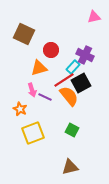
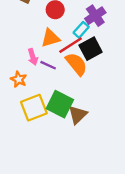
purple cross: (85, 55) -> (95, 16), turned 30
orange triangle: (39, 68) -> (50, 38), moved
green square: (72, 130) -> (60, 104), moved, size x1.6
brown triangle: (70, 167) -> (78, 115), moved, turned -30

